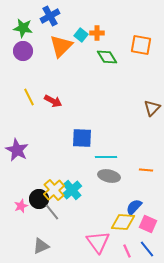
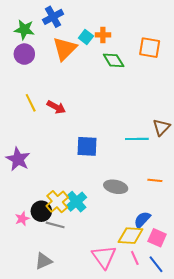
brown triangle: (152, 108) -> (161, 127), moved
cyan line: (106, 157) -> (137, 139), moved
gray line: (52, 212) -> (55, 225), turned -36
pink line: (127, 251) -> (135, 258), moved

